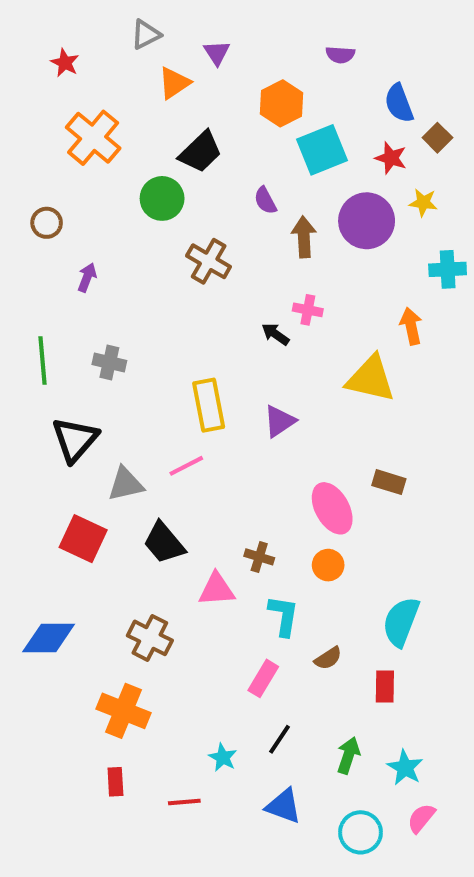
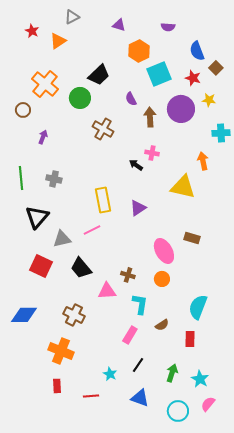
purple triangle: (217, 53) -> (119, 25), moved, turned -40
orange triangle: (174, 83) -> (58, 41), moved
orange cross: (93, 138) -> (45, 84), moved

